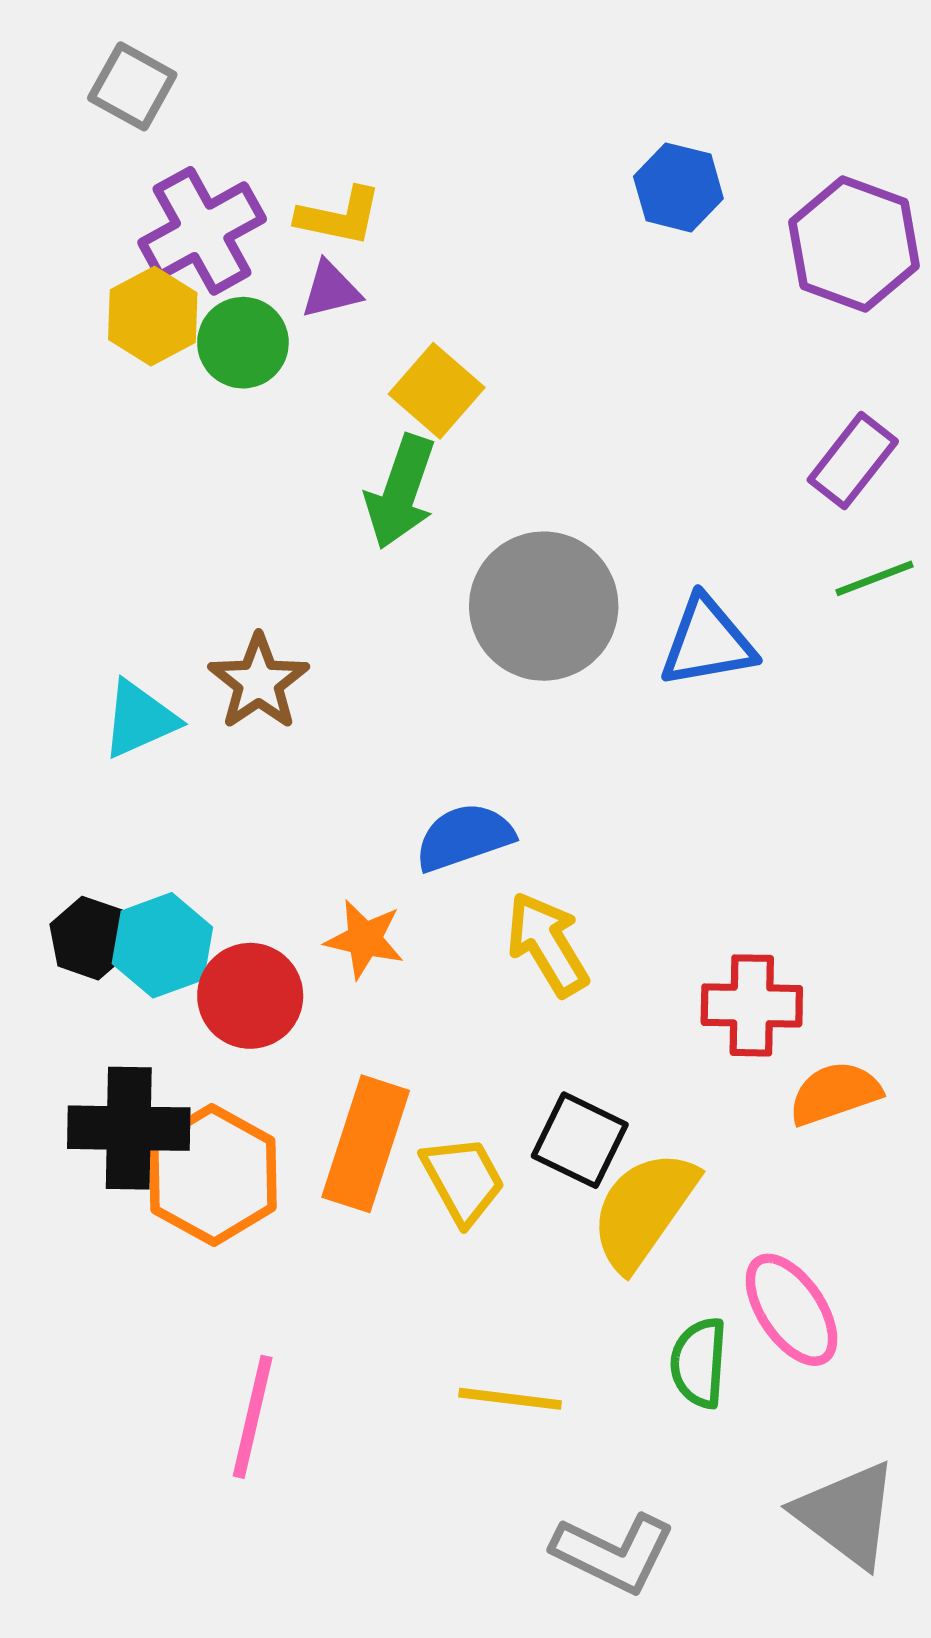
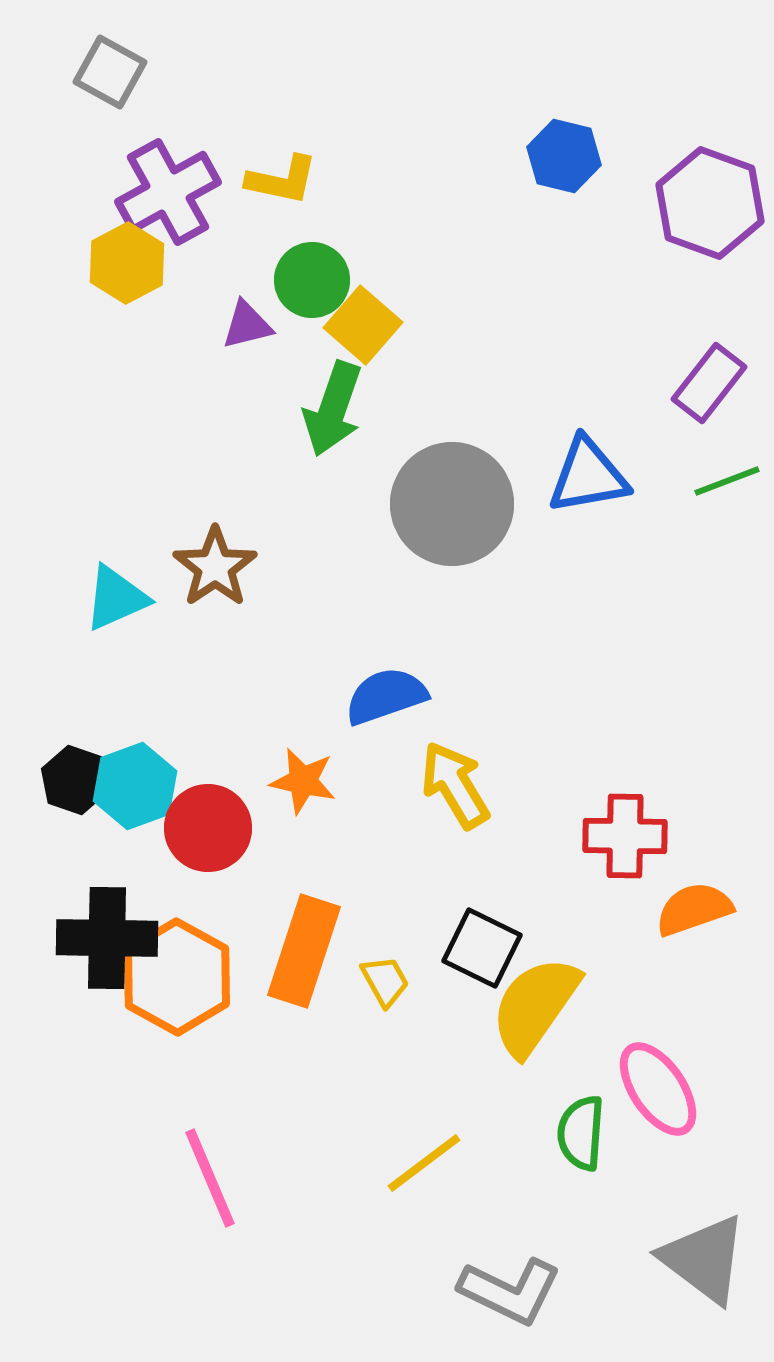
purple triangle: (331, 290) -> (247, 325), moved
green circle: (243, 343) -> (312, 280), moved
blue triangle: (707, 642) -> (588, 476), moved
yellow trapezoid: (463, 1180) -> (385, 981), size x0.7
yellow line: (510, 1399) -> (424, 1163), turned -44
pink line: (253, 1417) -> (210, 1178), turned -36

